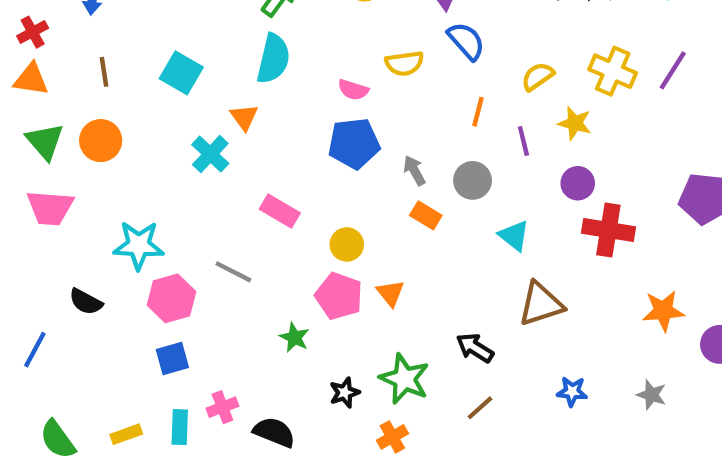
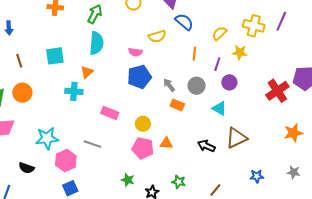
cyan square: (181, 73) -> (55, 56), turned -30
orange triangle: (244, 117) -> (87, 72), turned 32
purple line: (523, 141) -> (217, 64), turned 40
cyan cross: (210, 154) -> (74, 91), turned -30
purple circle: (578, 183) -> (229, 82), moved
red cross: (608, 230) -> (277, 91), moved, turned -35
orange triangle: (390, 293) -> (166, 143), turned -40
green star: (294, 337) -> (128, 180), moved
black arrow: (475, 348) -> (206, 146), moved
green star: (404, 379) -> (179, 182), size x0.6

